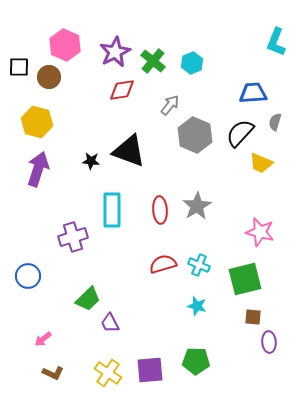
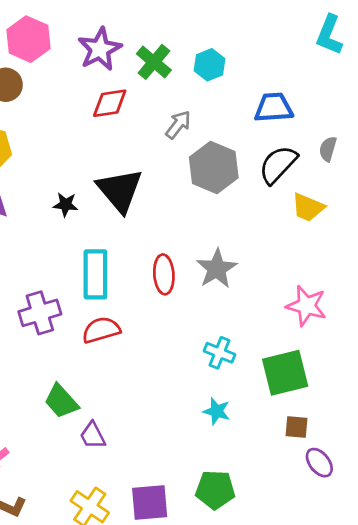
blue trapezoid: (253, 93) -> (274, 108), moved
black triangle: (129, 151) -> (120, 190), turned 30
red semicircle: (163, 264) -> (101, 330), moved
green trapezoid: (88, 299) -> (61, 401), turned 92
purple ellipse: (269, 342) -> (319, 463), turned -35

